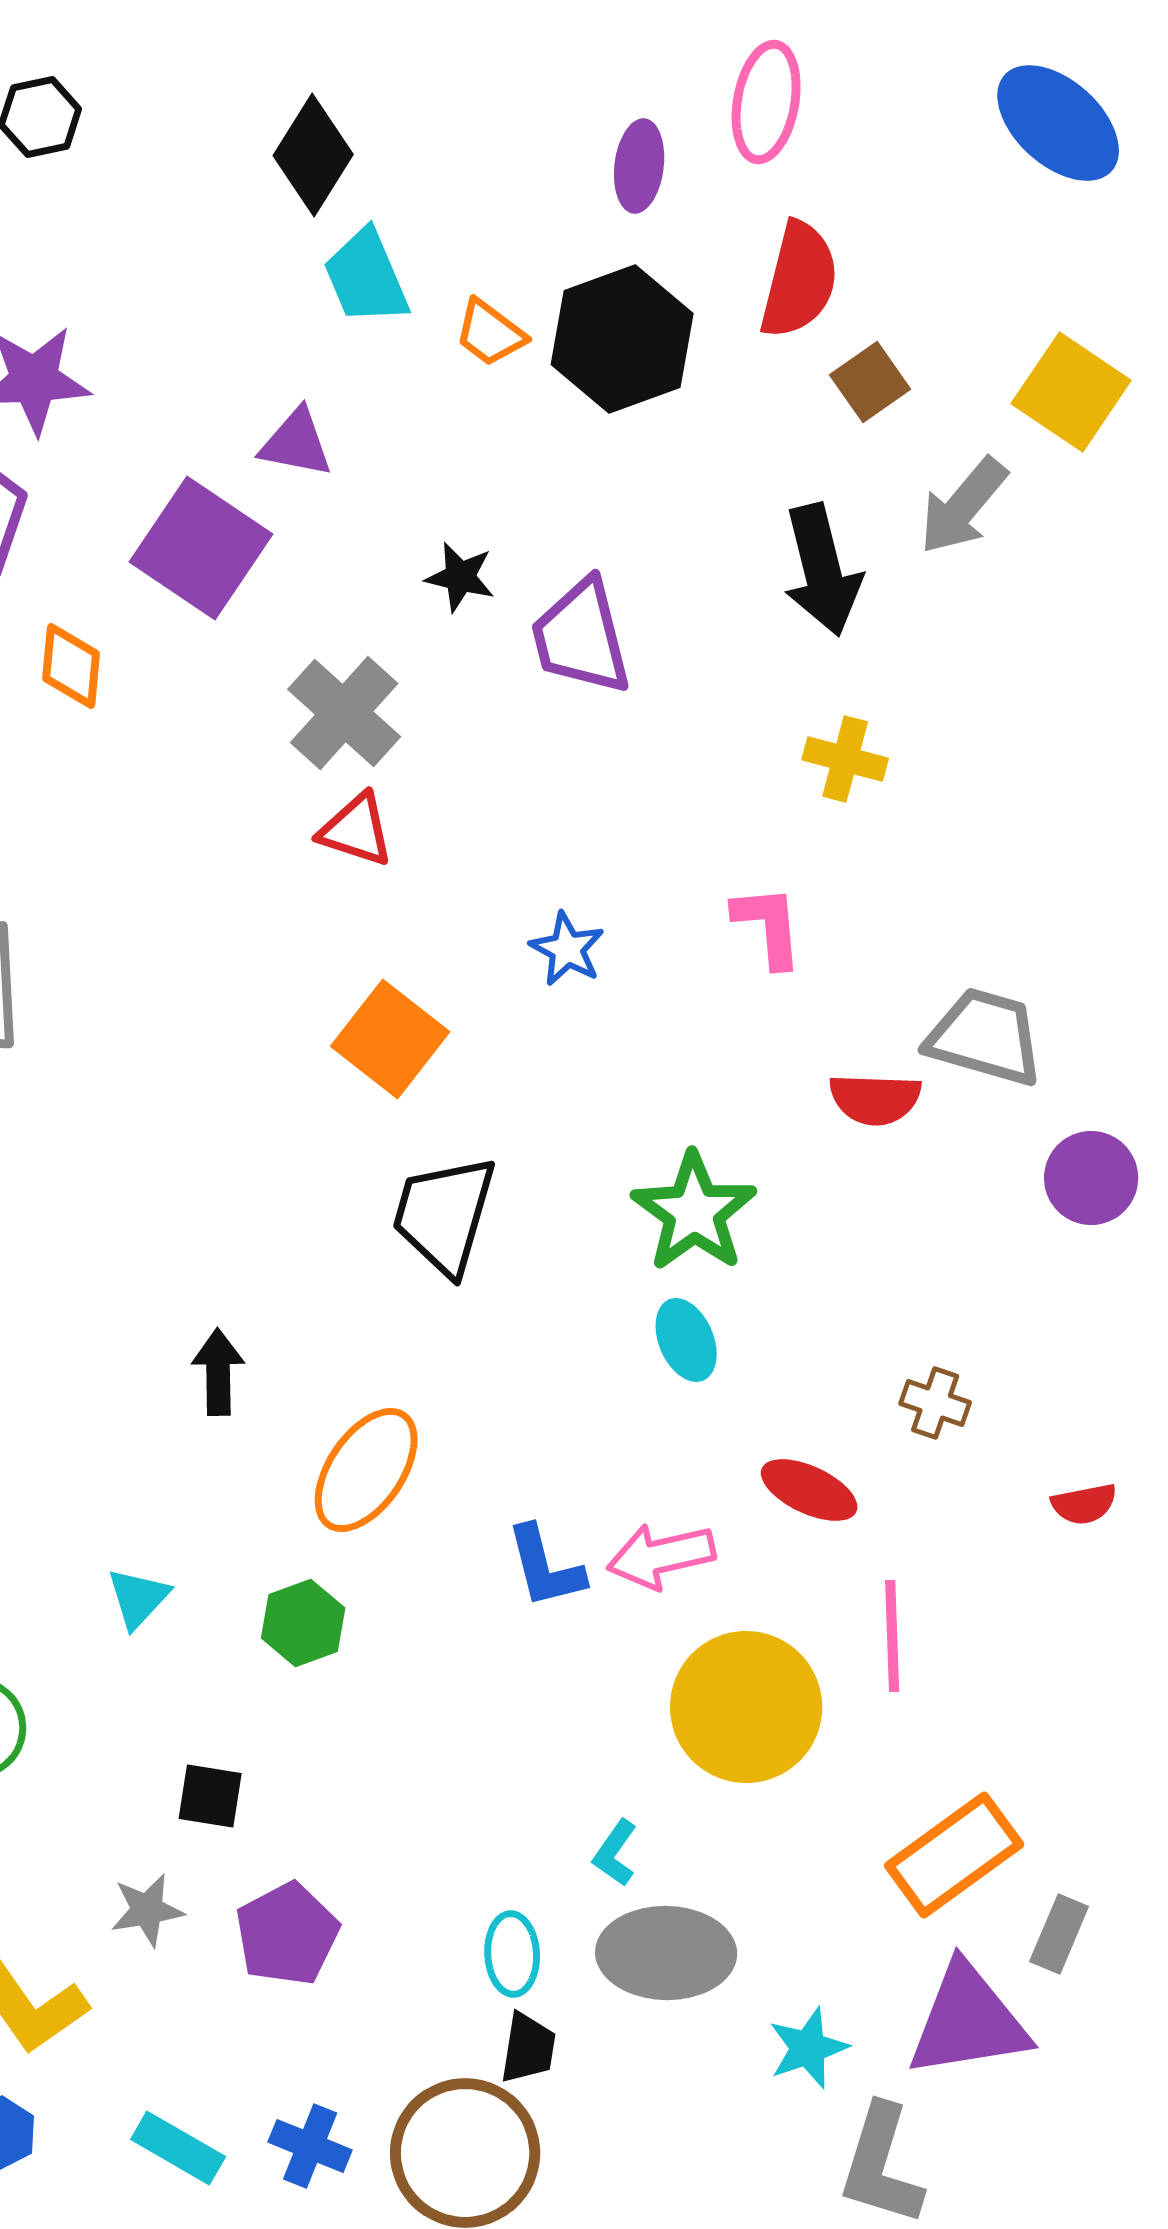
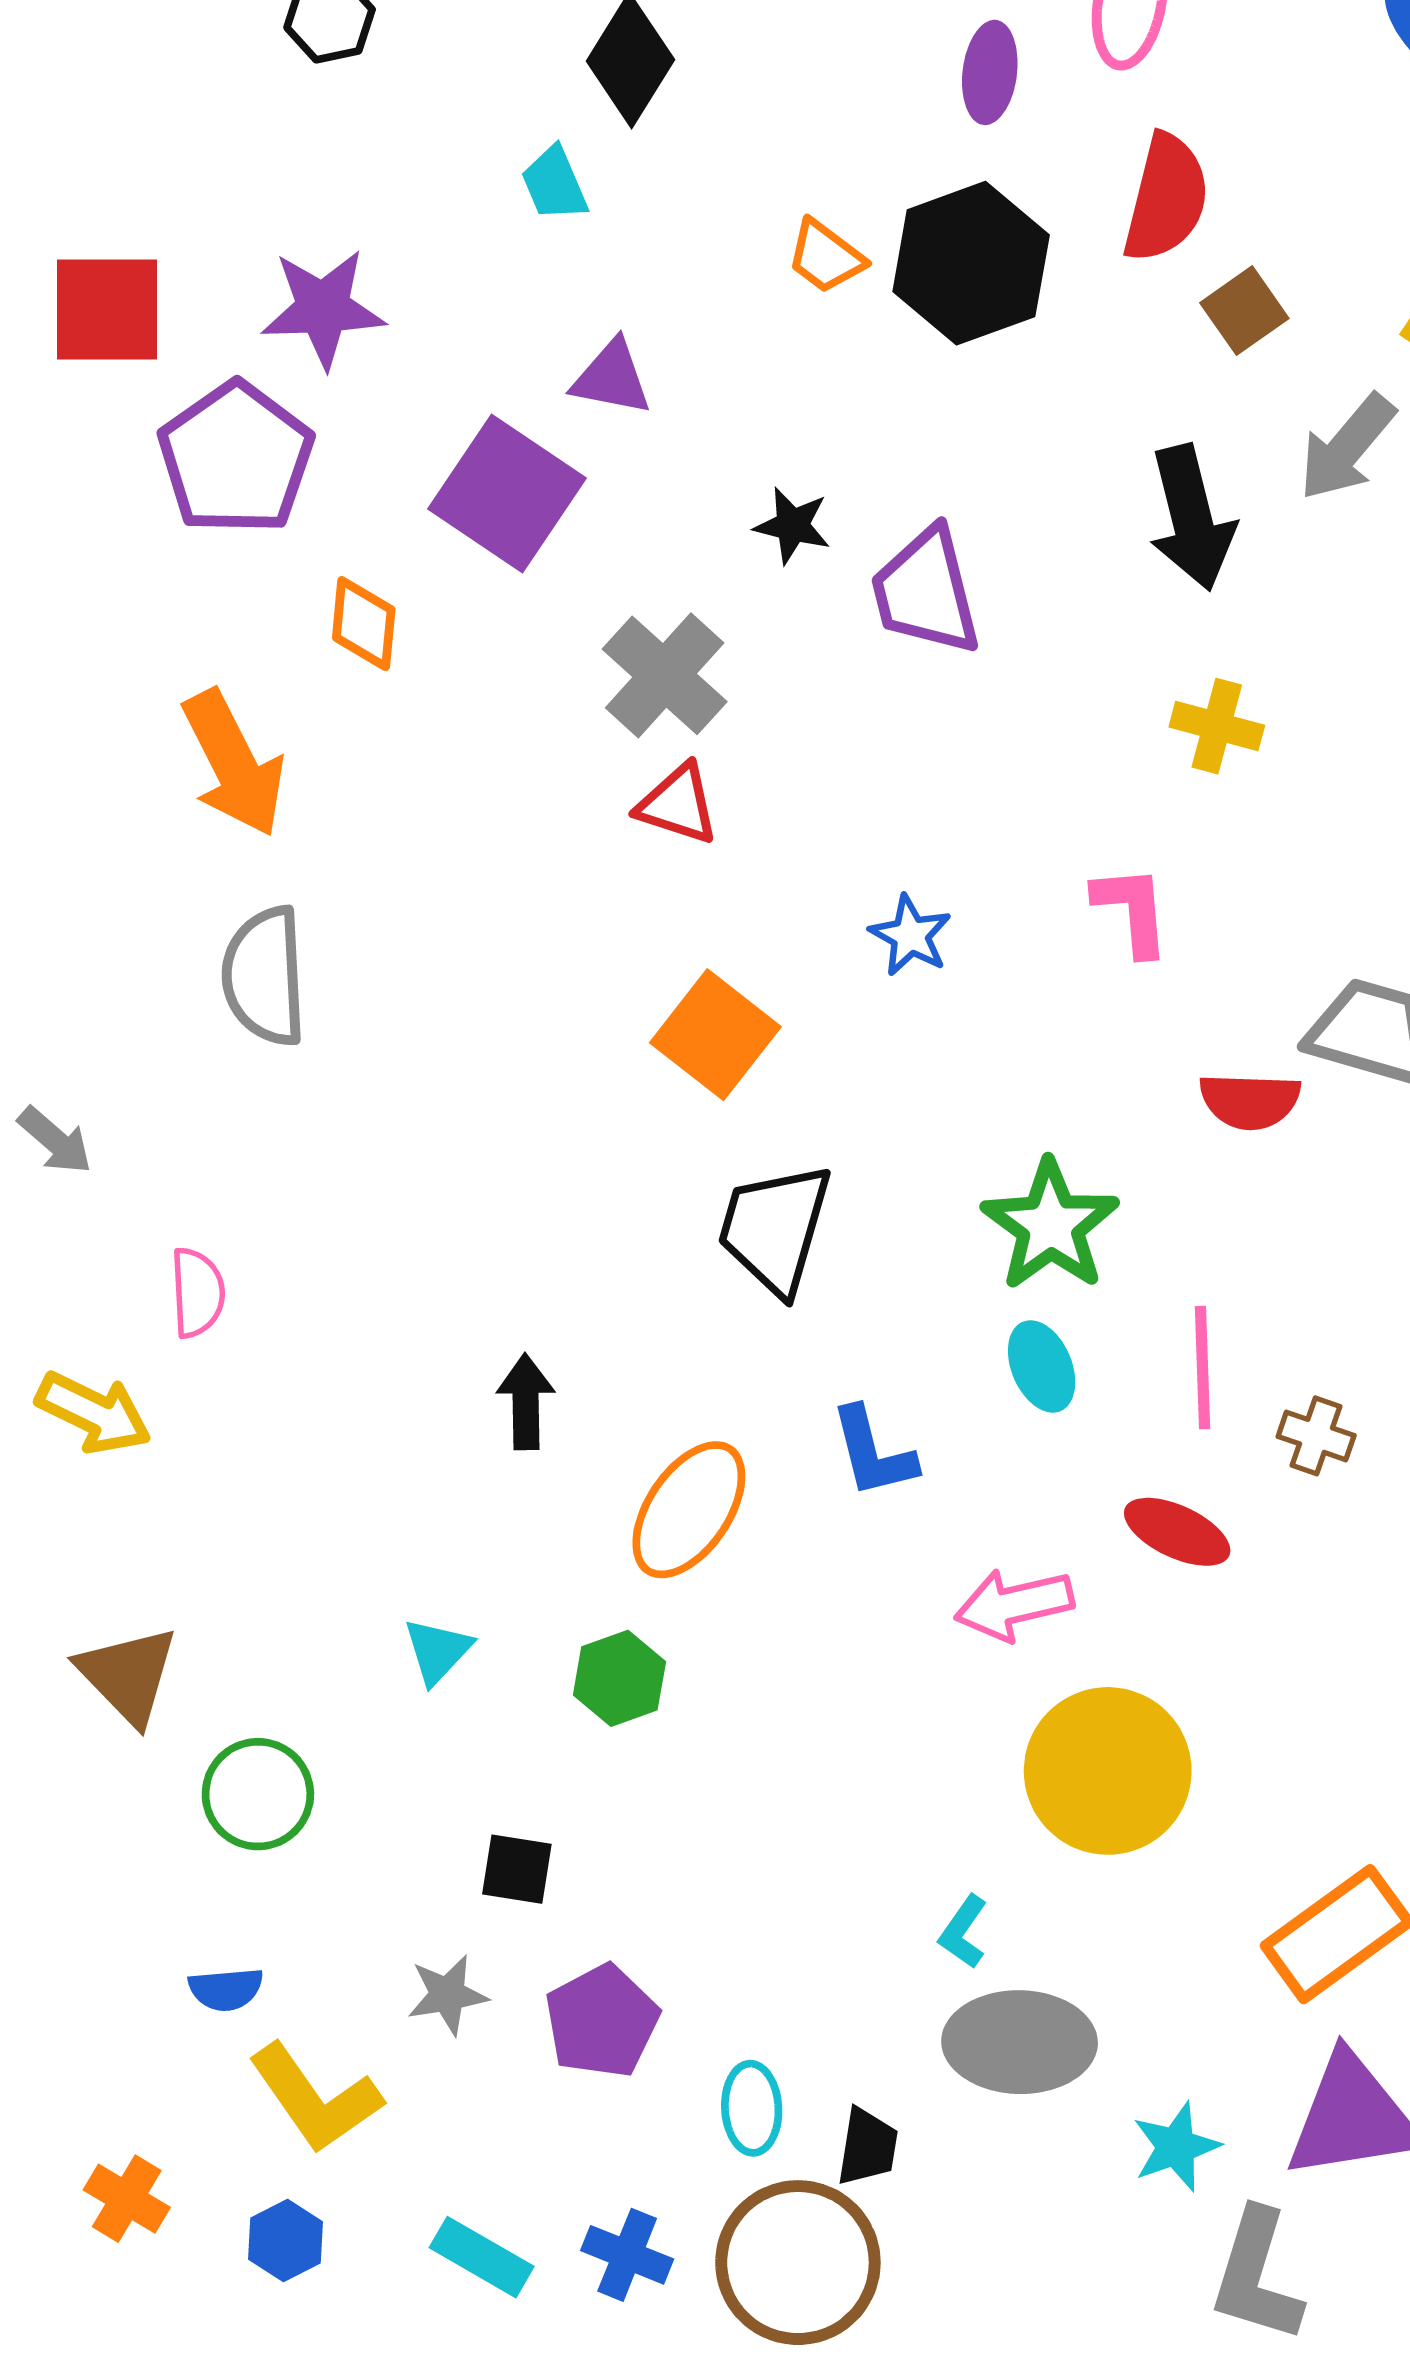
cyan trapezoid: (366, 277) -> (554, 184), moved, size x0.7
blue L-shape: (545, 1567) -> (873, 1452), moved
pink line: (892, 1636) -> (1203, 1368), moved
cyan ellipse: (512, 1954) -> (752, 2108), moved

